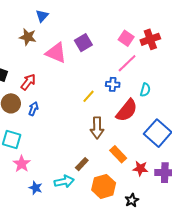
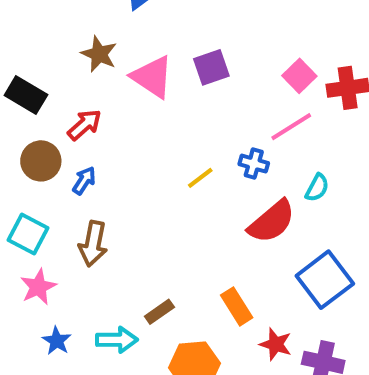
brown star: (28, 37) -> (99, 54), moved
brown arrow: (97, 128) -> (93, 244), moved

